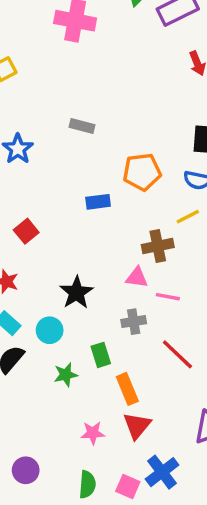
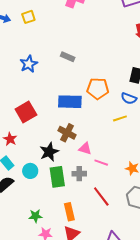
blue rectangle: (98, 202) -> (70, 102), size x1.6
red square: (26, 231) -> (26, 112), size x1.5
brown cross: (158, 246) -> (67, 133), moved, turned 30
green rectangle: (101, 355) -> (57, 177), moved, size x1.5
green star: (66, 375) -> (35, 216), moved

